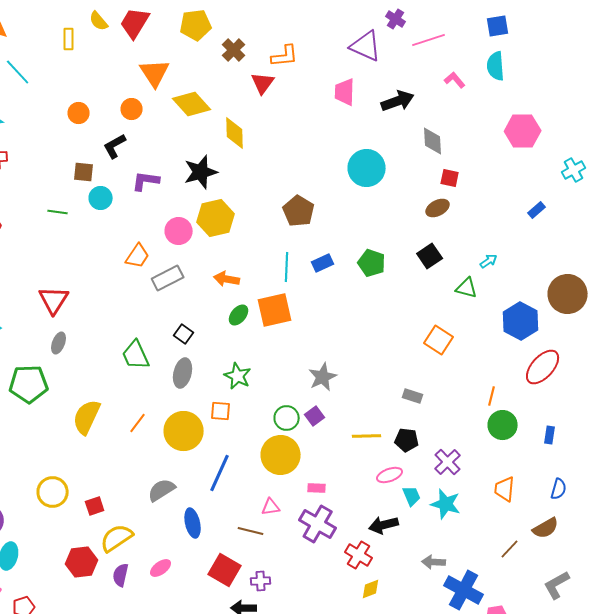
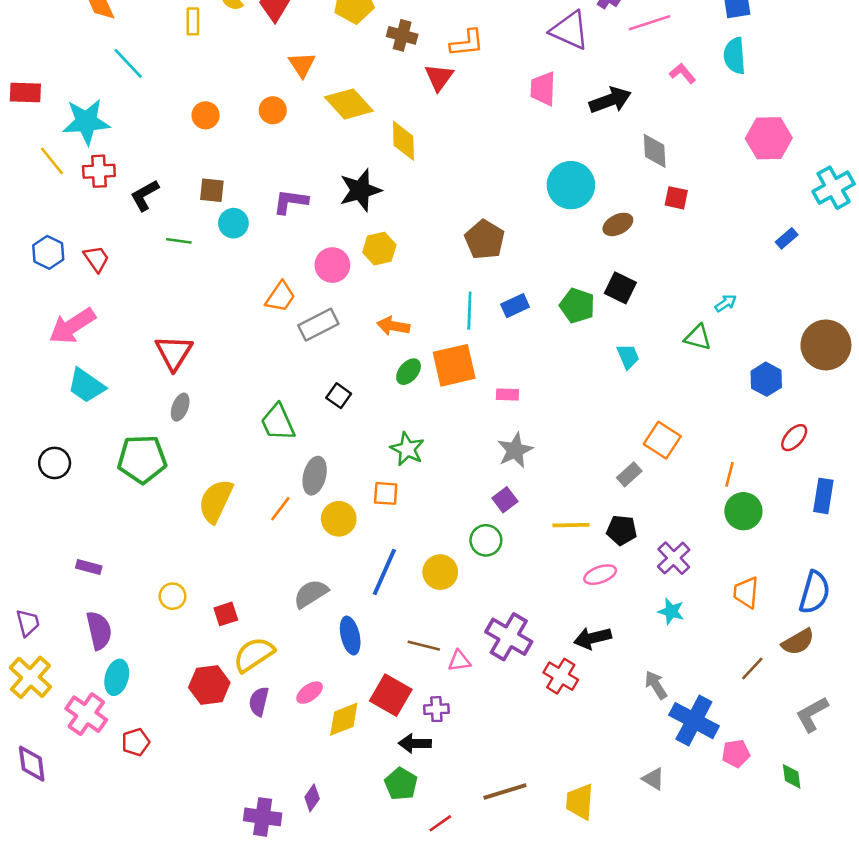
brown cross: (234, 50) -> (402, 35), turned -30
orange triangle: (155, 73) -> (302, 65), size x0.7
black L-shape: (115, 146) -> (145, 195), moved
cyan cross: (574, 170) -> (834, 188), size x1.4
brown ellipse: (438, 208) -> (618, 224), moved
yellow hexagon: (216, 218) -> (379, 249), size x0.7
black square: (430, 256) -> (620, 288), moved, turned -30
blue hexagon: (521, 321) -> (766, 379), size x0.7
orange square: (439, 340) -> (662, 440), moved
red ellipse: (543, 367) -> (794, 438), size x0.6
gray ellipse: (183, 373) -> (315, 476), moved
gray rectangle: (413, 396) -> (629, 474), turned -60
green circle: (287, 418) -> (486, 540), moved
yellow circle: (184, 431) -> (339, 519), size x0.7
blue rectangle: (550, 435) -> (823, 496), moved, size x1.5
yellow circle: (281, 455) -> (440, 572), moved, size x0.7
pink rectangle: (317, 488) -> (507, 394), moved
blue semicircle: (559, 489) -> (814, 592), size x1.6
yellow circle: (53, 492) -> (173, 596), size x0.7
cyan trapezoid: (412, 496) -> (628, 356), moved
cyan star: (446, 504) -> (671, 611), size x0.7
pink triangle: (271, 507) -> (459, 661), moved
gray arrow: (434, 562) -> (656, 685), turned 55
yellow diamond: (371, 589) -> (344, 719), moved, size x1.4

